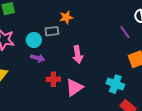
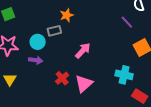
pink arrow: (78, 55) -> (83, 51), turned -120
purple arrow: (38, 58) -> (36, 60), moved
red cross: (53, 79) -> (62, 78), turned -32

